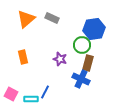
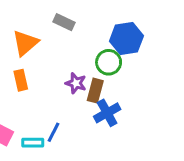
orange triangle: (26, 19) -> (25, 43), moved
brown rectangle: (88, 63) -> (95, 91), moved
blue cross: (81, 79) -> (107, 113), turned 36

